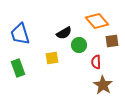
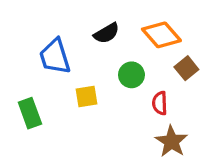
black semicircle: (64, 33) -> (106, 33), moved
blue trapezoid: (20, 34) -> (55, 57), moved
brown square: (112, 41) -> (186, 68), turned -32

